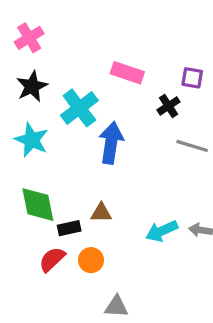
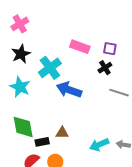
purple square: (192, 78) -> (110, 49), moved
blue arrow: (111, 143) -> (69, 90), turned -80

